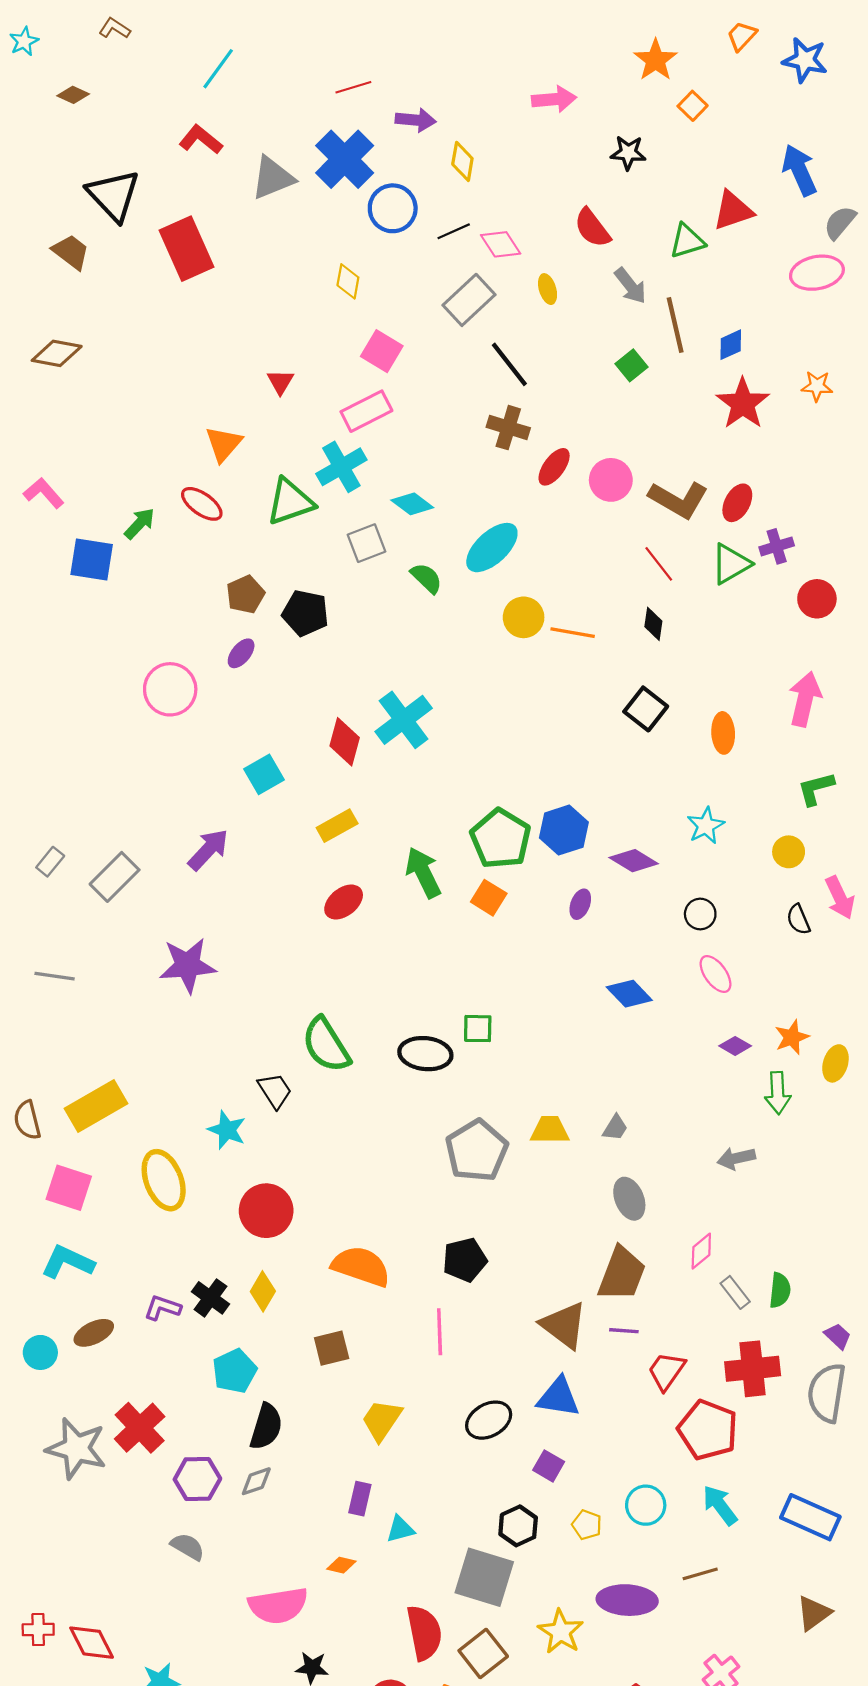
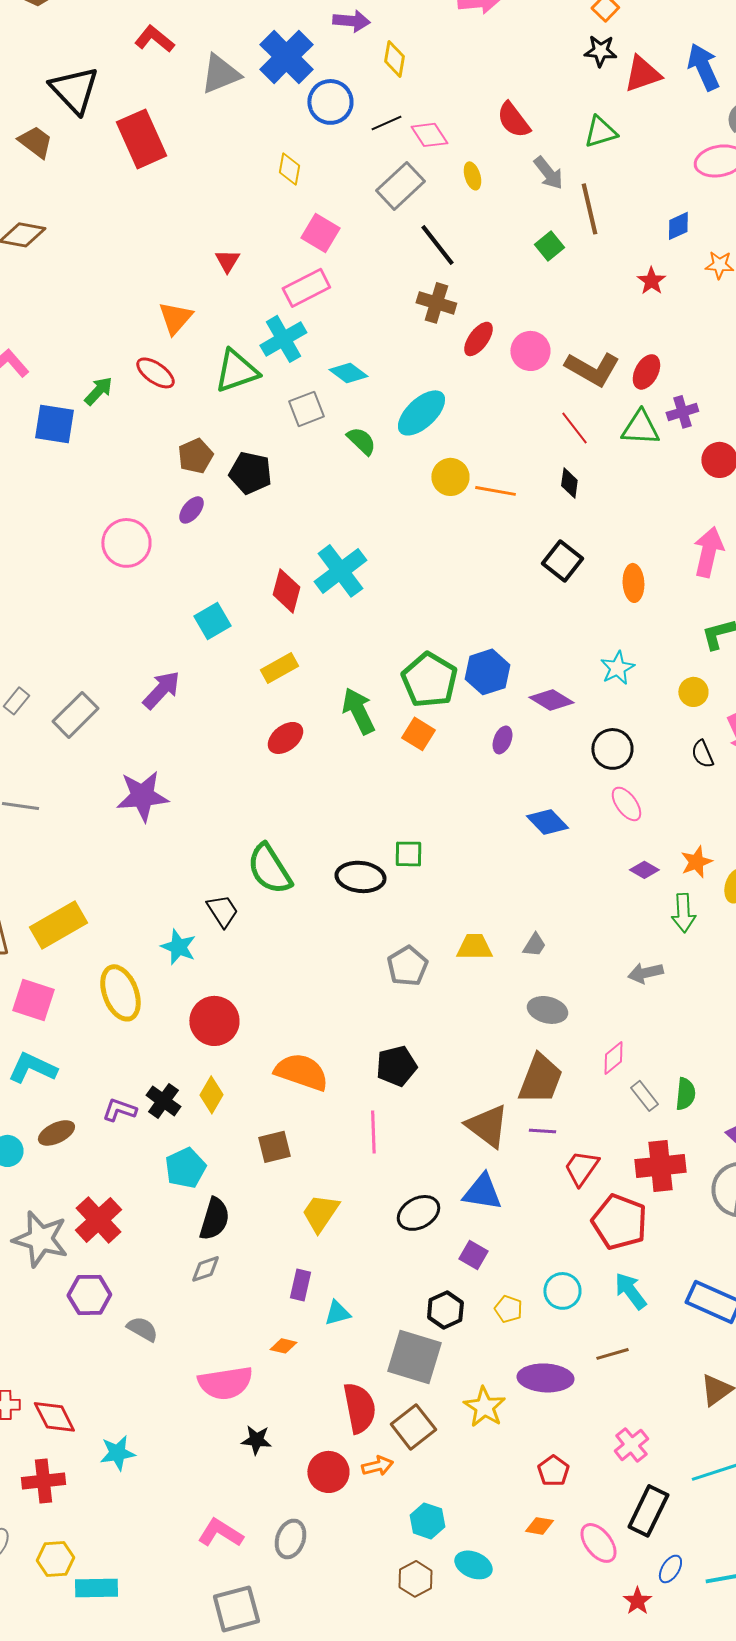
black star: (628, 153) -> (600, 51), moved
red triangle: (733, 211) -> (642, 74), moved
blue diamond: (731, 345) -> (678, 226), moved
red star: (743, 404) -> (651, 281), size x0.6
green triangle: (731, 564) -> (640, 428), turned 33
black circle: (700, 914) -> (612, 749), size x1.4
gray pentagon: (477, 1151) -> (407, 966), size x0.7
gray ellipse: (629, 1199) -> (547, 1010), turned -54
purple hexagon: (197, 1479) -> (89, 1295), moved

